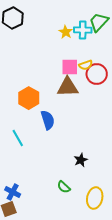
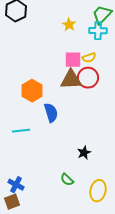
cyan cross: (83, 30) -> (98, 31), moved
red circle: (97, 74) -> (88, 78), moved
cyan line: (18, 138) -> (21, 131), turned -66

